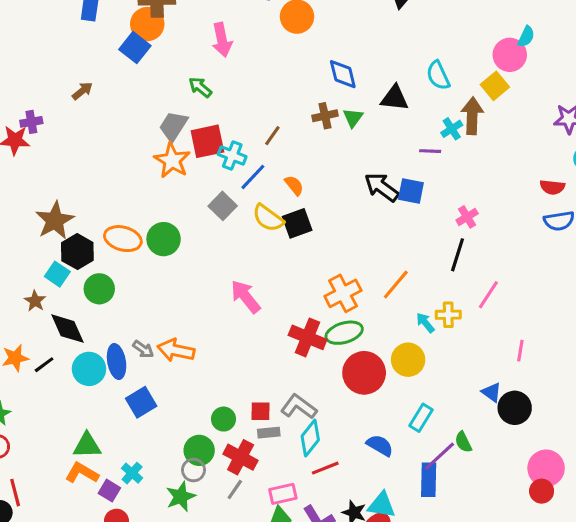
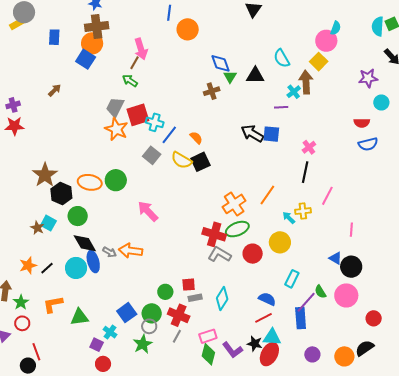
green triangle: (353, 118) -> (230, 77), moved
purple cross: (31, 122) -> (13, 105), moved
brown line: (272, 136) -> (134, 63), moved
cyan square: (57, 274) -> (48, 223), moved
pink arrow: (245, 297) -> (148, 211), moved
black diamond: (68, 329) -> (85, 243), moved
red circle: (364, 373) -> (253, 254), size x0.7
blue square: (141, 402) -> (127, 313), moved
gray L-shape: (299, 407) -> (220, 254), moved
red line: (325, 468) -> (264, 318), moved
pink circle: (546, 468) -> (346, 295), moved
orange L-shape: (82, 473) -> (53, 304), moved, turned -35

